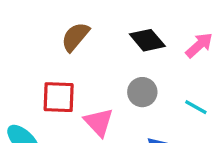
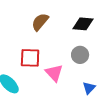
black diamond: (147, 40) -> (83, 24), turned -45

